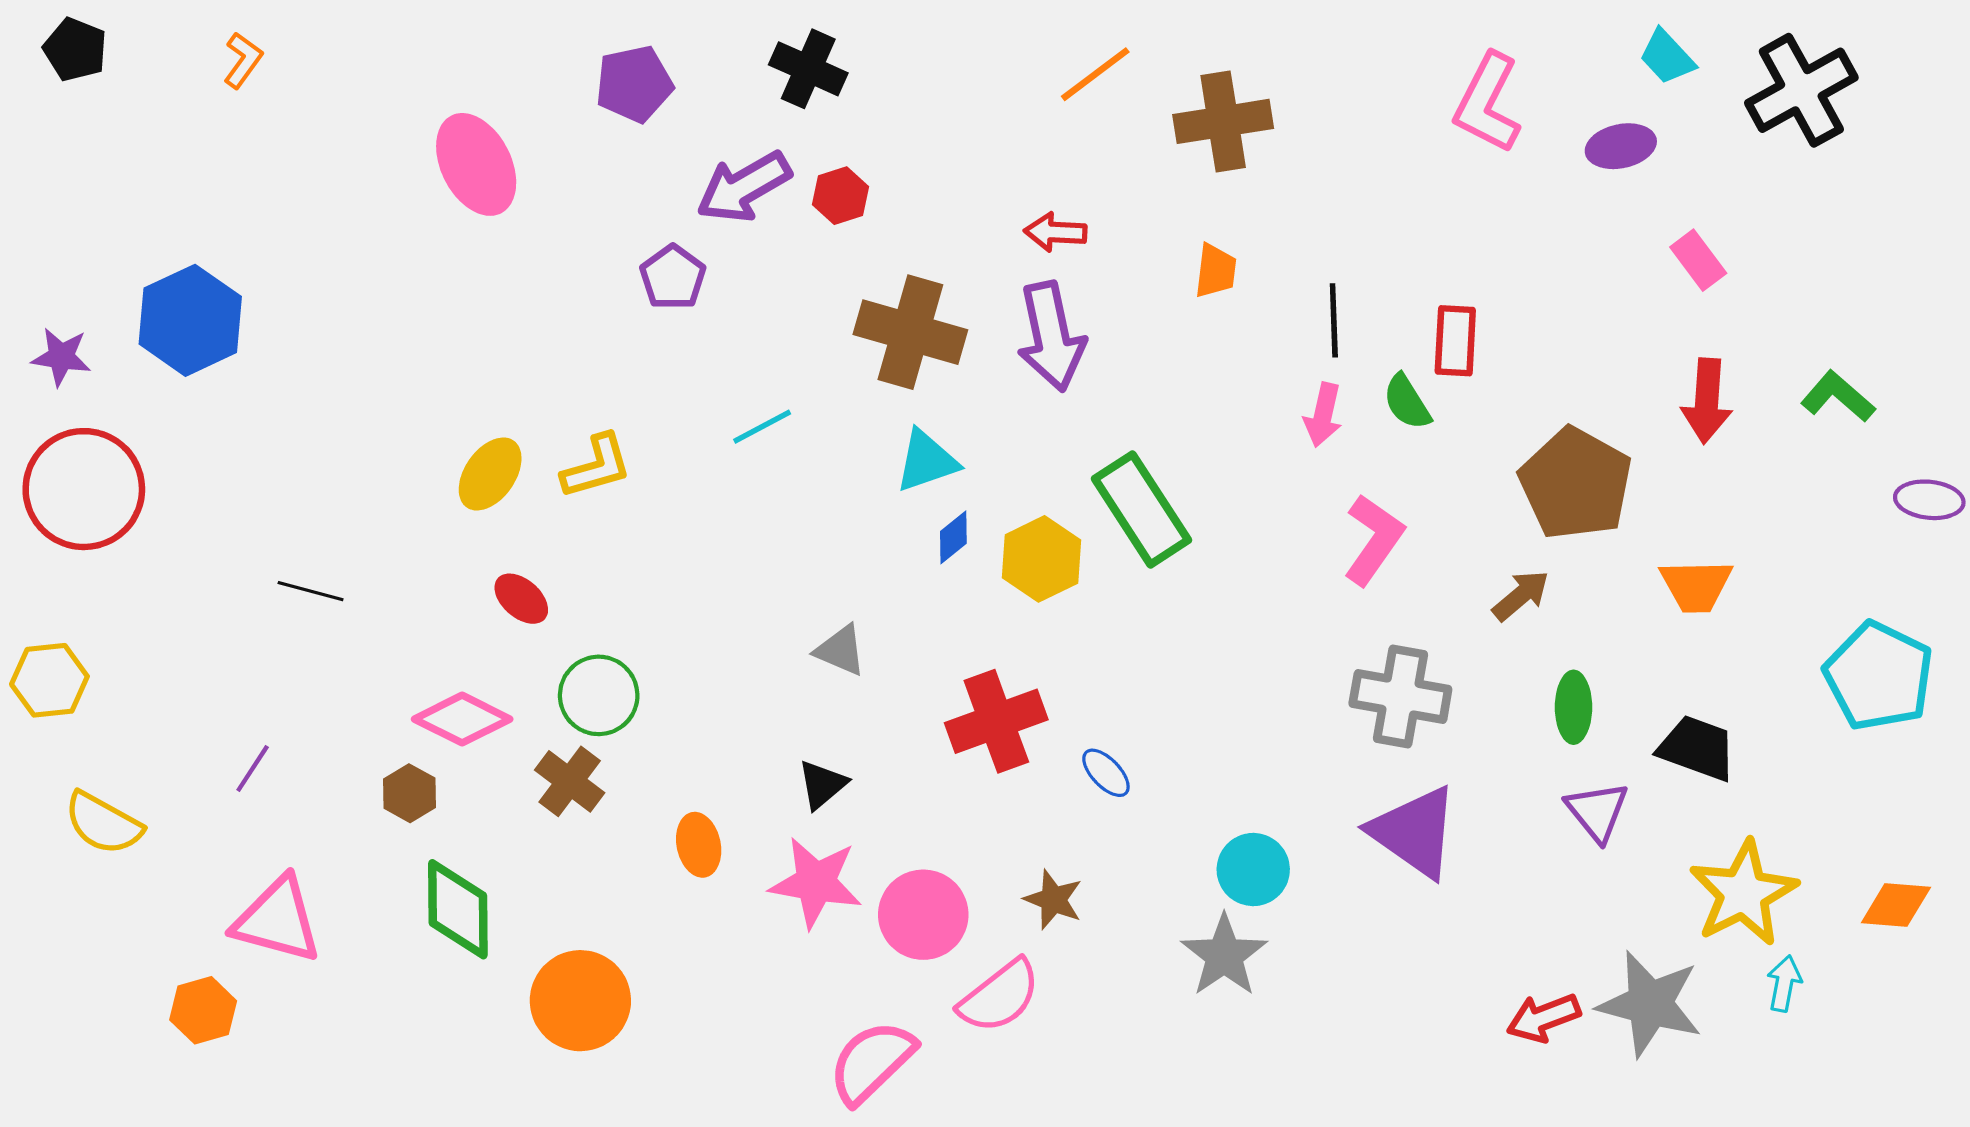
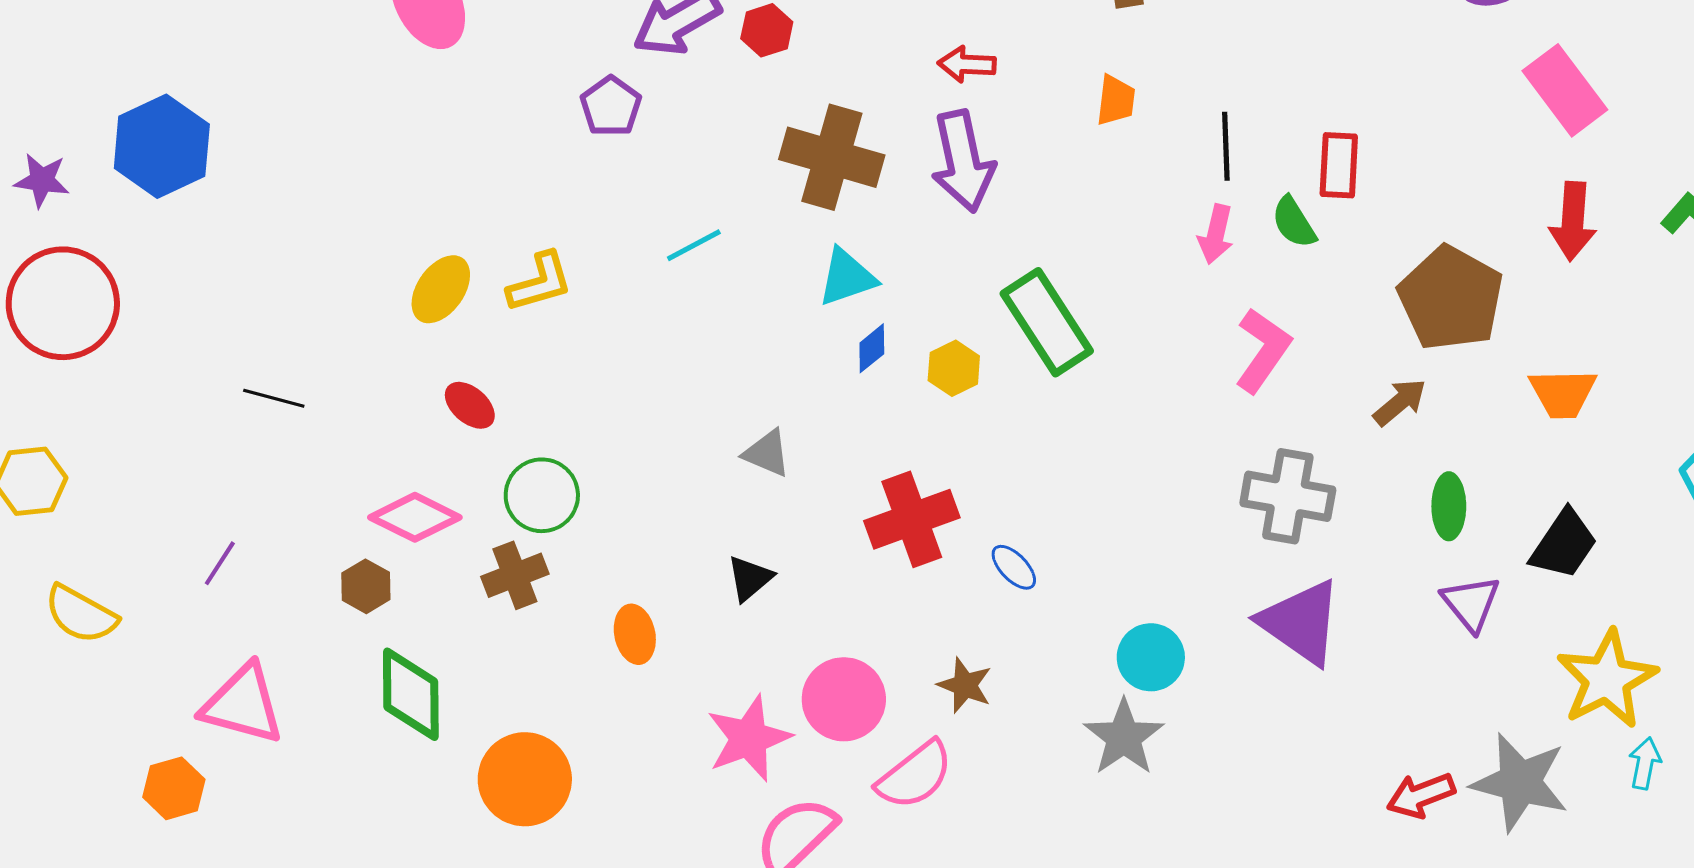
pink rectangle: (1698, 260) -> (1565, 90), size x1.6
yellow hexagon: (1041, 559) -> (954, 368), size x0.7
black trapezoid: (1697, 748) -> (1564, 544), turned 104
brown cross: (570, 781) -> (515, 575), turned 32
pink star: (816, 882) -> (749, 738), moved, turned -30

